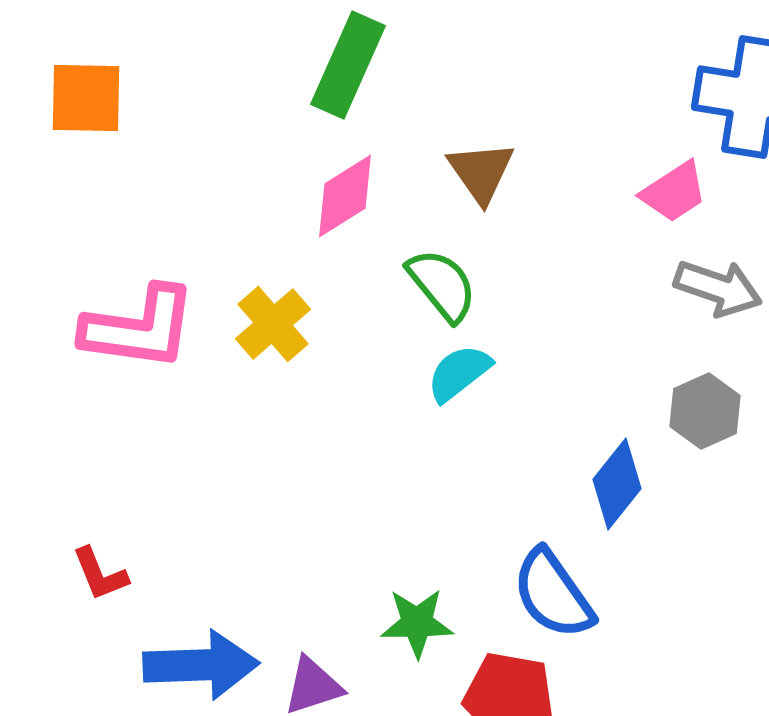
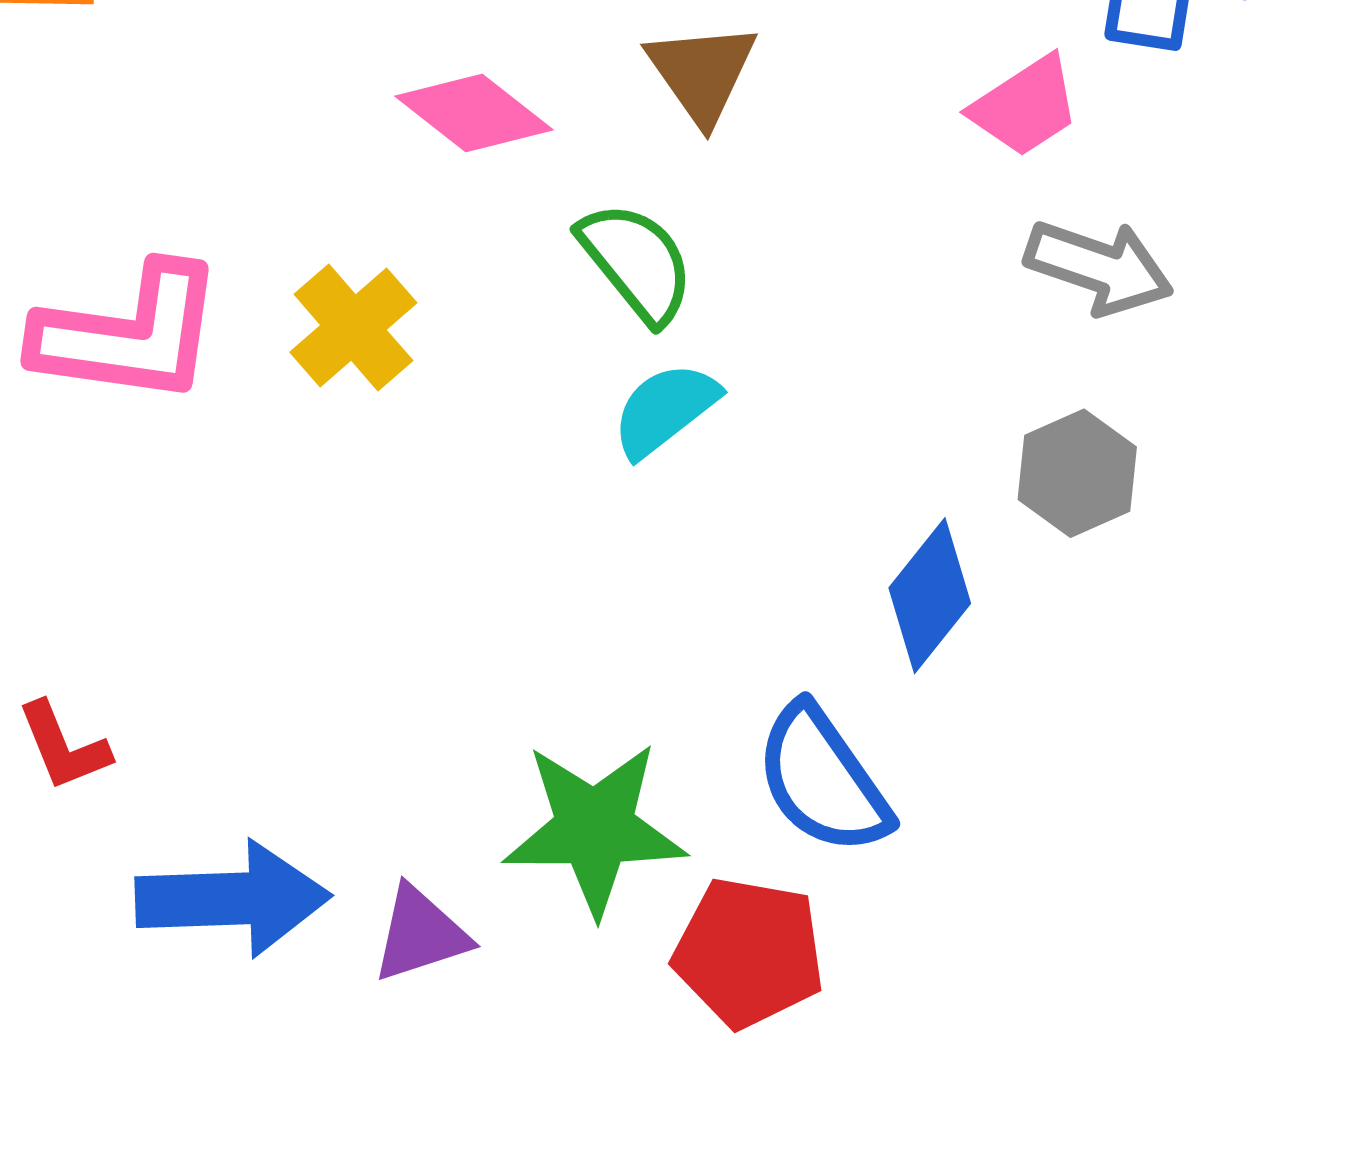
pink diamond: (345, 196) -> (474, 113), turned 70
green star: (417, 623) -> (595, 828), size x1.5

